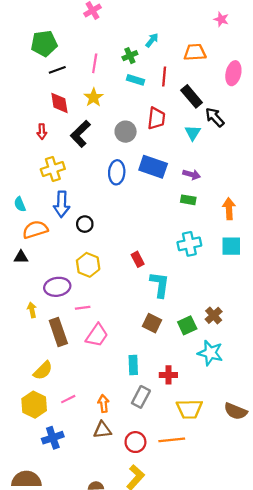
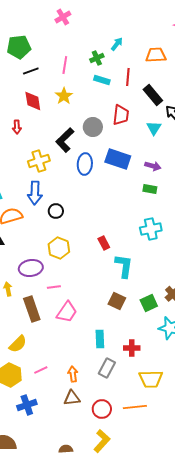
black L-shape: (80, 134) -> (65, 140), moved
yellow cross: (53, 169) -> (39, 161), moved

